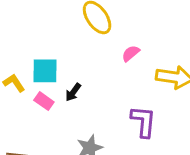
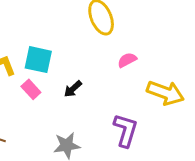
black arrow: (73, 92) -> (73, 89), moved

